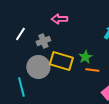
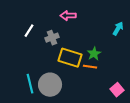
gray circle: (38, 67) -> (50, 85), moved
orange line: (92, 70) -> (90, 67), moved

